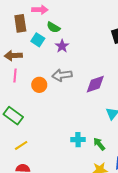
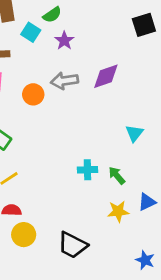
green semicircle: (53, 27) -> (52, 15), turned -64
purple diamond: (95, 84) -> (106, 76), moved

